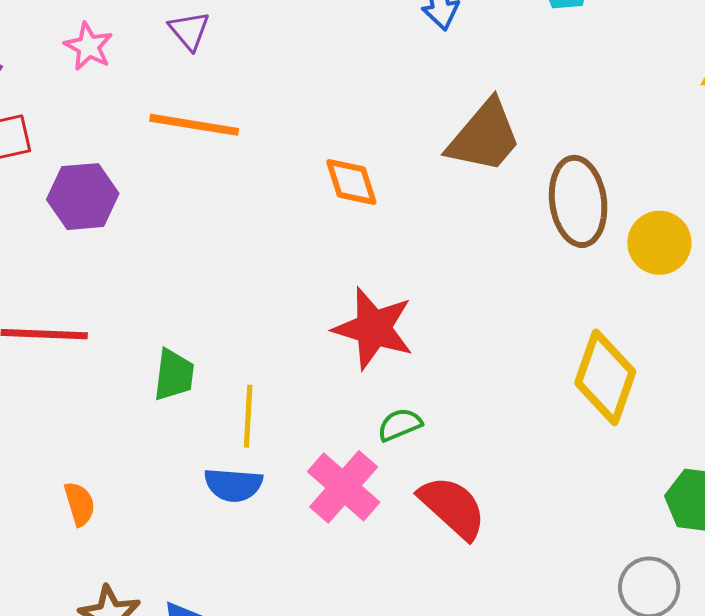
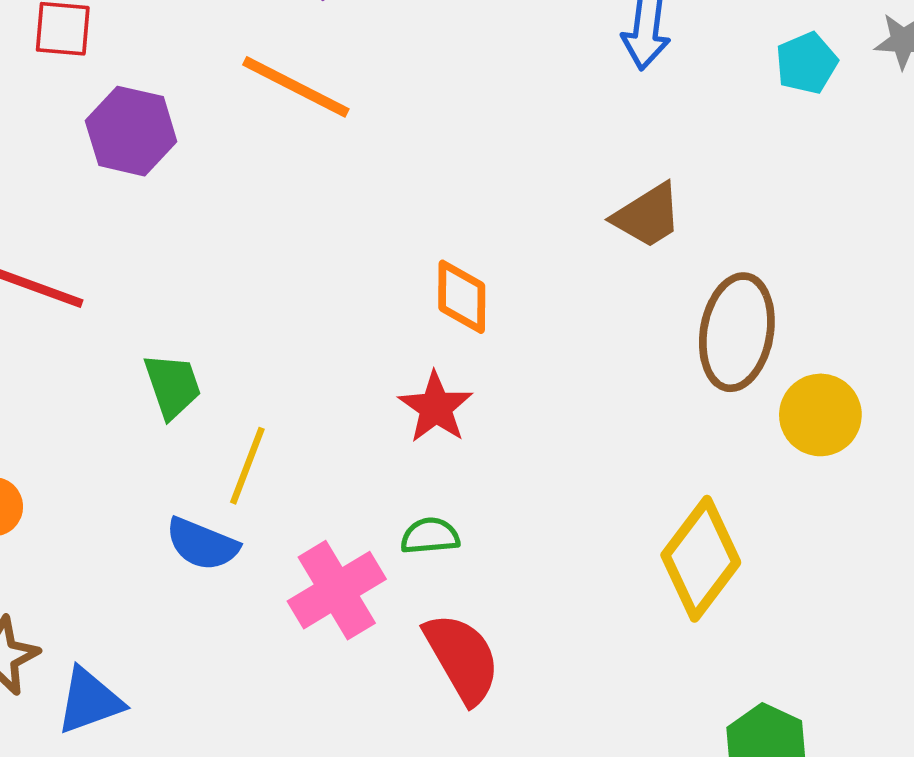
brown trapezoid: (484, 137) -> (647, 216), size x0.7
orange diamond: (351, 182) -> (462, 297), moved
red star: (373, 328) -> (436, 407), size x0.7
green trapezoid: (174, 375) -> (173, 386), turned -44

